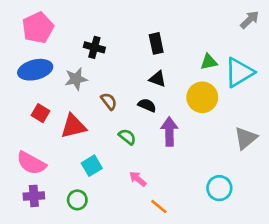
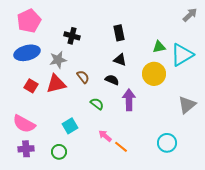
red triangle: (73, 126) -> (56, 84), moved
orange line: (159, 206) -> (121, 147), moved

